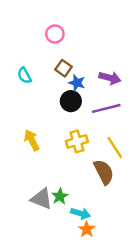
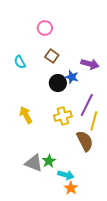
blue star: (77, 83) -> (72, 77), moved
purple line: (106, 108) -> (87, 105), moved, turned -50
yellow line: (115, 148) -> (94, 121), turned 48

